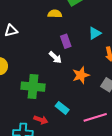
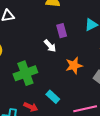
green cross: (33, 87) -> (25, 73), turned -30

